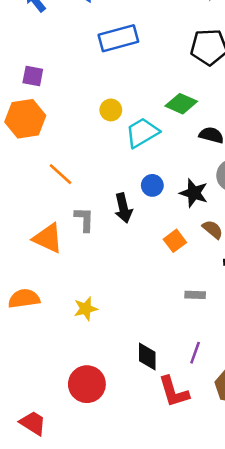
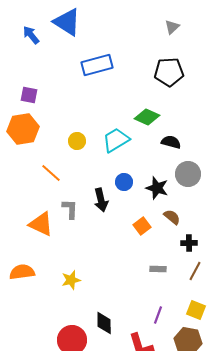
yellow circle: (111, 110) -> (77, 141), moved
black diamond: (147, 356) -> (104, 323), moved

